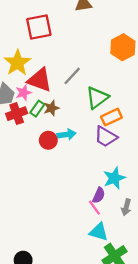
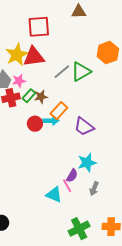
red triangle: (40, 80) -> (34, 57), moved, turned -35
green triangle: (97, 98) -> (81, 72), moved
orange rectangle: (111, 117) -> (59, 111), moved, turned -30
cyan triangle: (99, 232) -> (54, 195), moved

